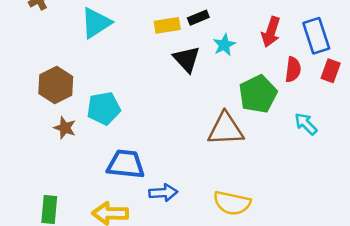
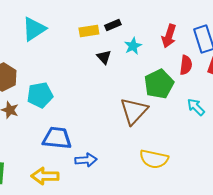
black triangle: (187, 59) -> (104, 57), size x0.7
brown triangle: (226, 129) -> (134, 111), turned -44
yellow semicircle: (232, 203) -> (154, 159), moved

